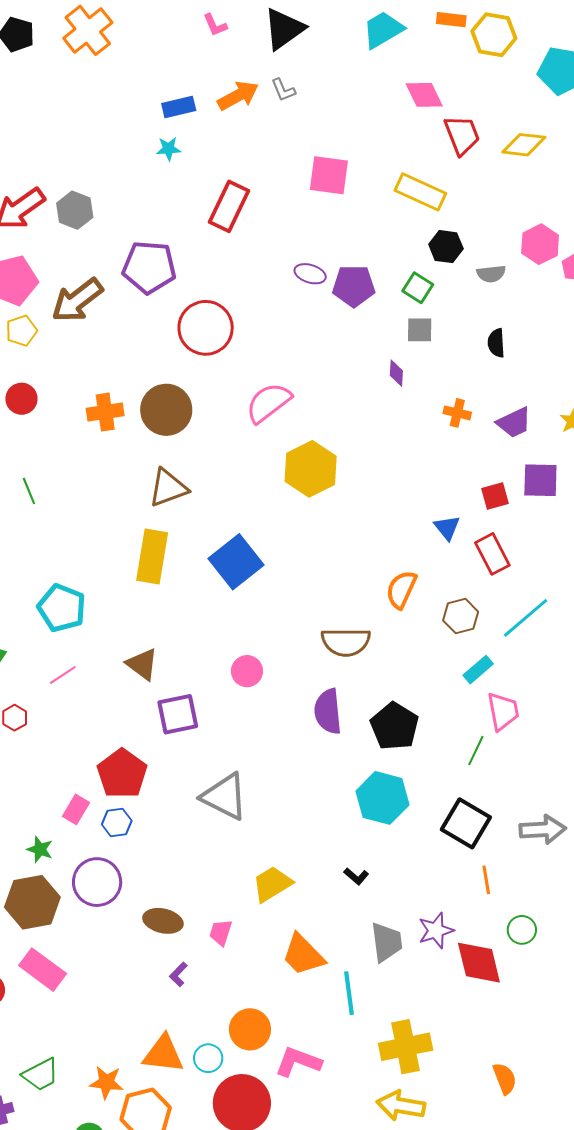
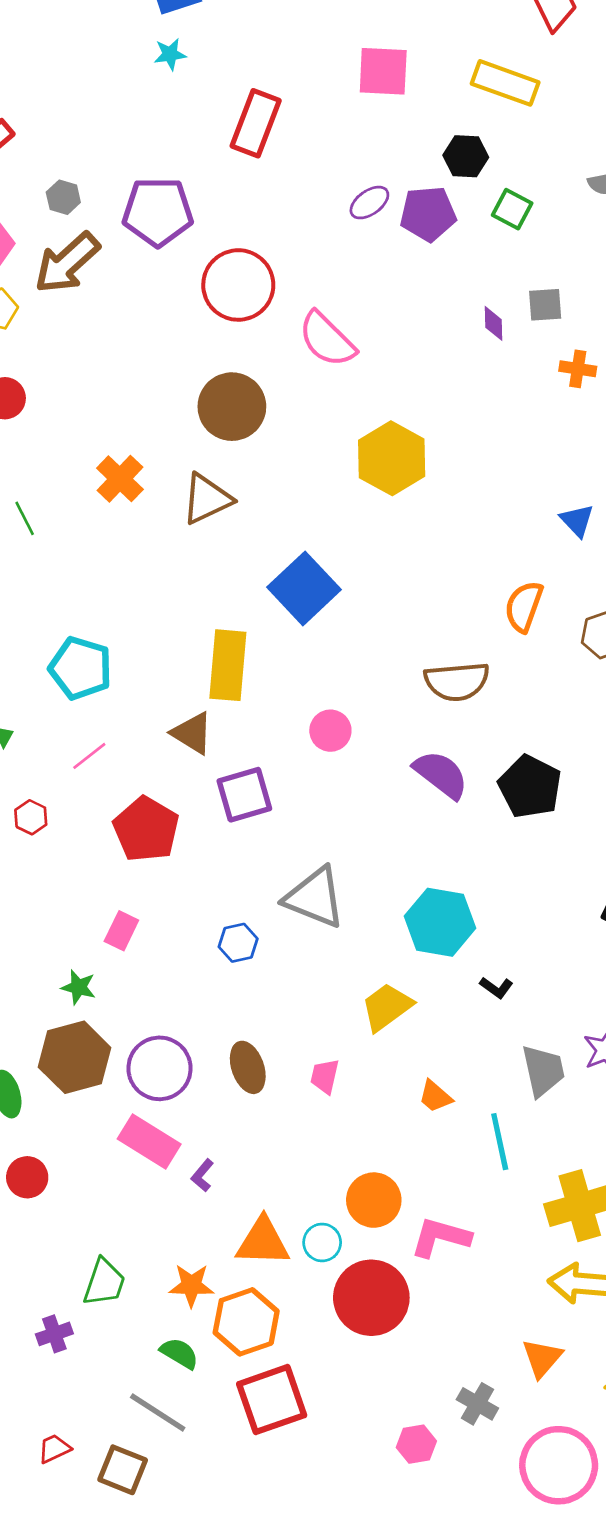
gray hexagon: (75, 210) -> (63, 197), moved, size x0.7
black hexagon: (446, 247) -> (466, 156), moved
purple ellipse: (310, 274) -> (369, 203), turned -48
gray square: (420, 330) -> (545, 305), moved
pink semicircle: (268, 403) -> (327, 339), moved, turned -93
brown circle: (166, 410) -> (232, 407), moved
orange cross: (105, 412) -> (120, 479), moved, turned -33
yellow rectangle: (152, 556) -> (228, 665), moved
purple semicircle: (328, 711) -> (441, 775), turned 138
red pentagon: (122, 774) -> (146, 829), moved
cyan hexagon: (382, 798) -> (440, 922), moved
blue hexagon: (117, 823) -> (238, 943), moved
purple circle: (97, 882) -> (159, 1068), moved
brown ellipse: (163, 921) -> (248, 1067), turned 63
orange trapezoid: (303, 955) -> (435, 1096), size x0.6
pink rectangle: (43, 970) -> (149, 1141), moved
purple L-shape: (178, 974) -> (202, 1175), moved
green trapezoid: (41, 1075) -> (104, 1282), turned -39

